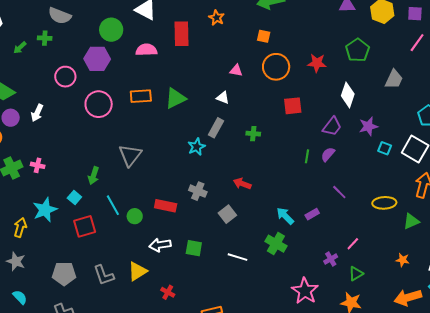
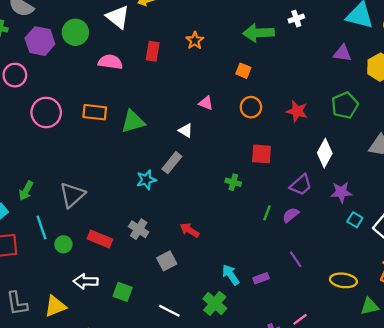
red rectangle: (181, 34) -> (153, 51), size x0.7
purple hexagon: (97, 59) -> (40, 41), moved
orange circle: (276, 67) -> (251, 107), size x0.7
green cross: (253, 134) -> (233, 182), moved
gray triangle: (130, 155) -> (72, 195), moved

